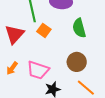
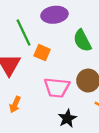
pink trapezoid: (38, 70) -> (57, 88), moved

